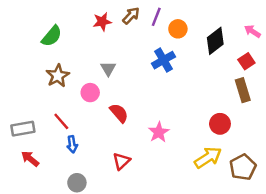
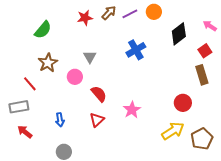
purple line: (156, 17) -> (130, 14), turned 42
orange circle: (178, 29) -> (154, 12), moved
red line: (61, 121) -> (30, 84), moved
red triangle: (121, 161) -> (97, 120), moved

